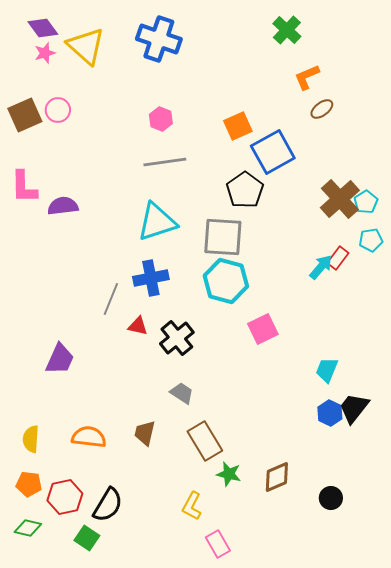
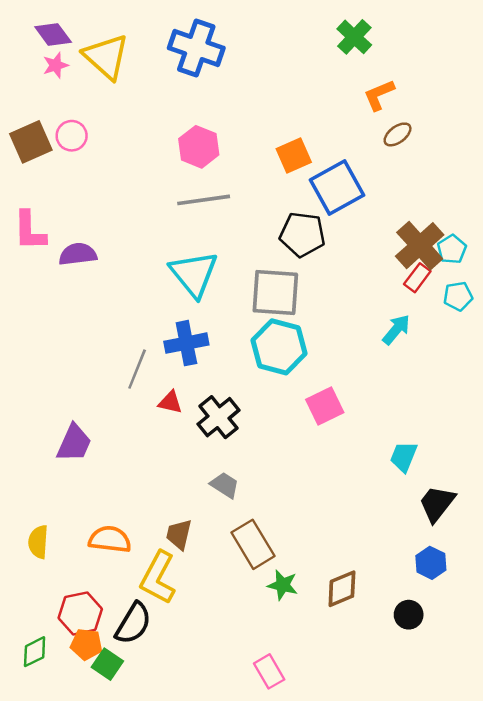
pink hexagon: (161, 119) -> (199, 147), size x1.4
black pentagon: (245, 190) -> (302, 234), turned -30
cyan triangle: (157, 222) -> (194, 274), turned -51
red rectangle: (338, 258) -> (417, 278), moved
blue hexagon: (330, 413) -> (431, 563), moved
orange pentagon: (29, 484) -> (86, 644), moved
yellow L-shape: (192, 506) -> (158, 578), moved, size x1.5
green diamond: (28, 528) -> (35, 652), turned -40

